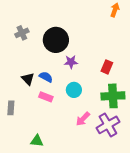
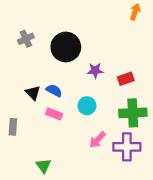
purple star: (71, 62) -> (95, 70), moved
red rectangle: (107, 67) -> (126, 79), turned 48
purple cross: (108, 125) -> (127, 147), turned 30
green triangle: (37, 141) -> (43, 166), turned 48

